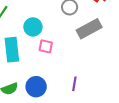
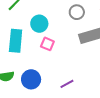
purple line: (74, 84) -> (67, 84), turned 40

